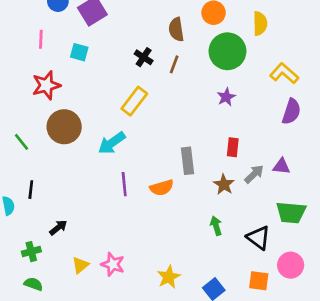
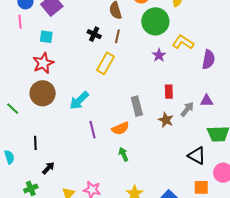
pink line: (41, 39) -> (20, 22), moved
yellow L-shape: (284, 73) -> (183, 42), moved
red star: (46, 85) -> (43, 63), moved
yellow rectangle: (134, 101) -> (105, 63), moved
black line: (31, 190) -> (35, 143), moved
green arrow: (216, 226) -> (123, 154), moved

